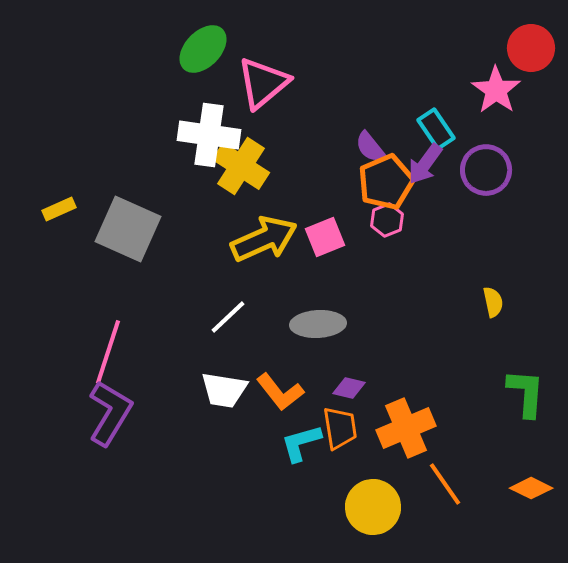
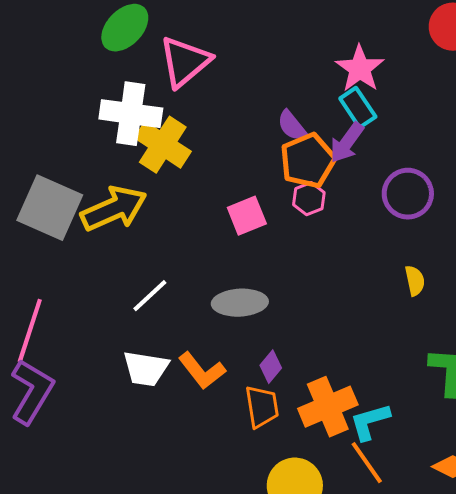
pink star: (496, 90) -> (360, 69), moved
purple circle: (486, 170) -> (408, 194), moved
yellow arrow: (264, 239) -> (114, 209), moved
purple diamond: (349, 388) -> (271, 367), turned -64
cyan L-shape: (301, 443) -> (370, 422), moved

